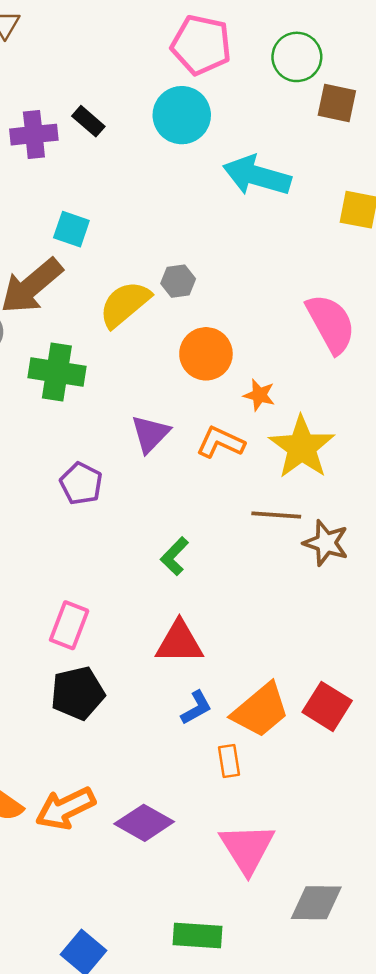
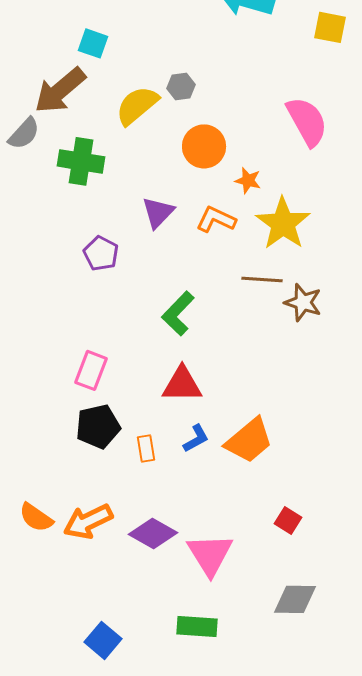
green L-shape: (174, 556) -> (178, 313), size x1.4
red square: (327, 706) -> (288, 520), moved, size x0.7
orange rectangle: (229, 761) -> (146, 448), moved
pink triangle: (247, 848) -> (210, 554), moved

